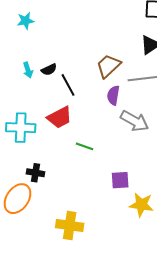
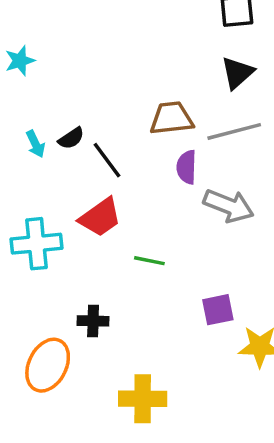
brown trapezoid: (108, 66) -> (171, 118), turned 44
black cross: (35, 173) -> (93, 321), moved

